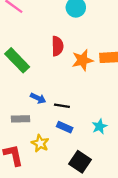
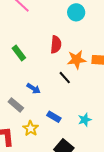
green rectangle: (17, 60) -> (19, 53), size x0.7
black line: (62, 106) -> (65, 78), moved, turned 32
gray rectangle: (20, 119) -> (16, 105), turned 35

